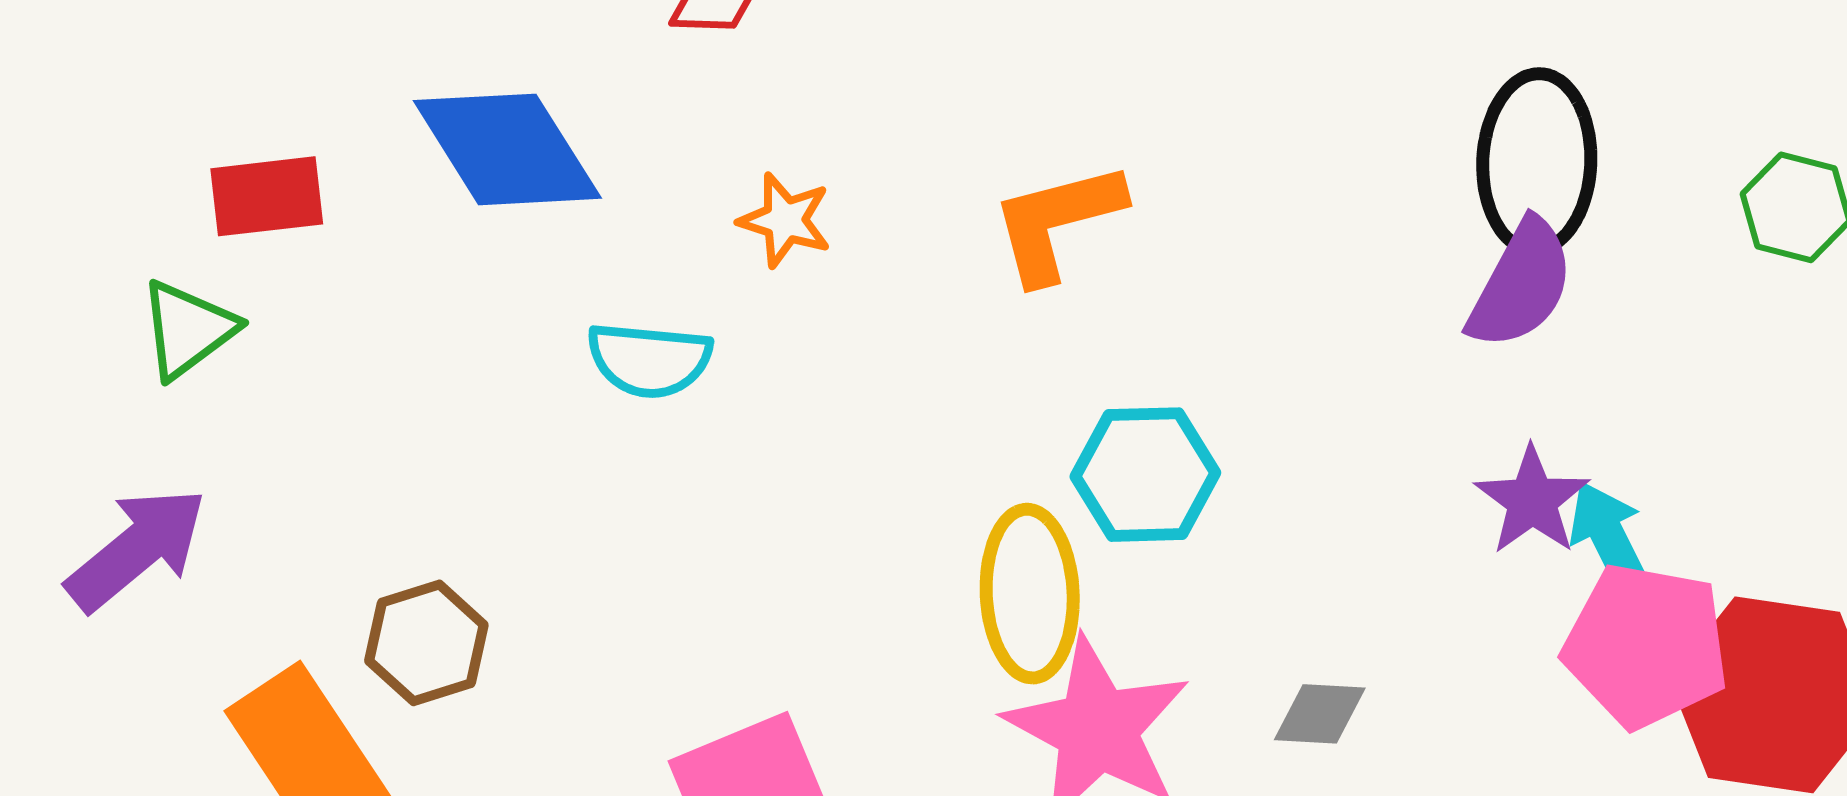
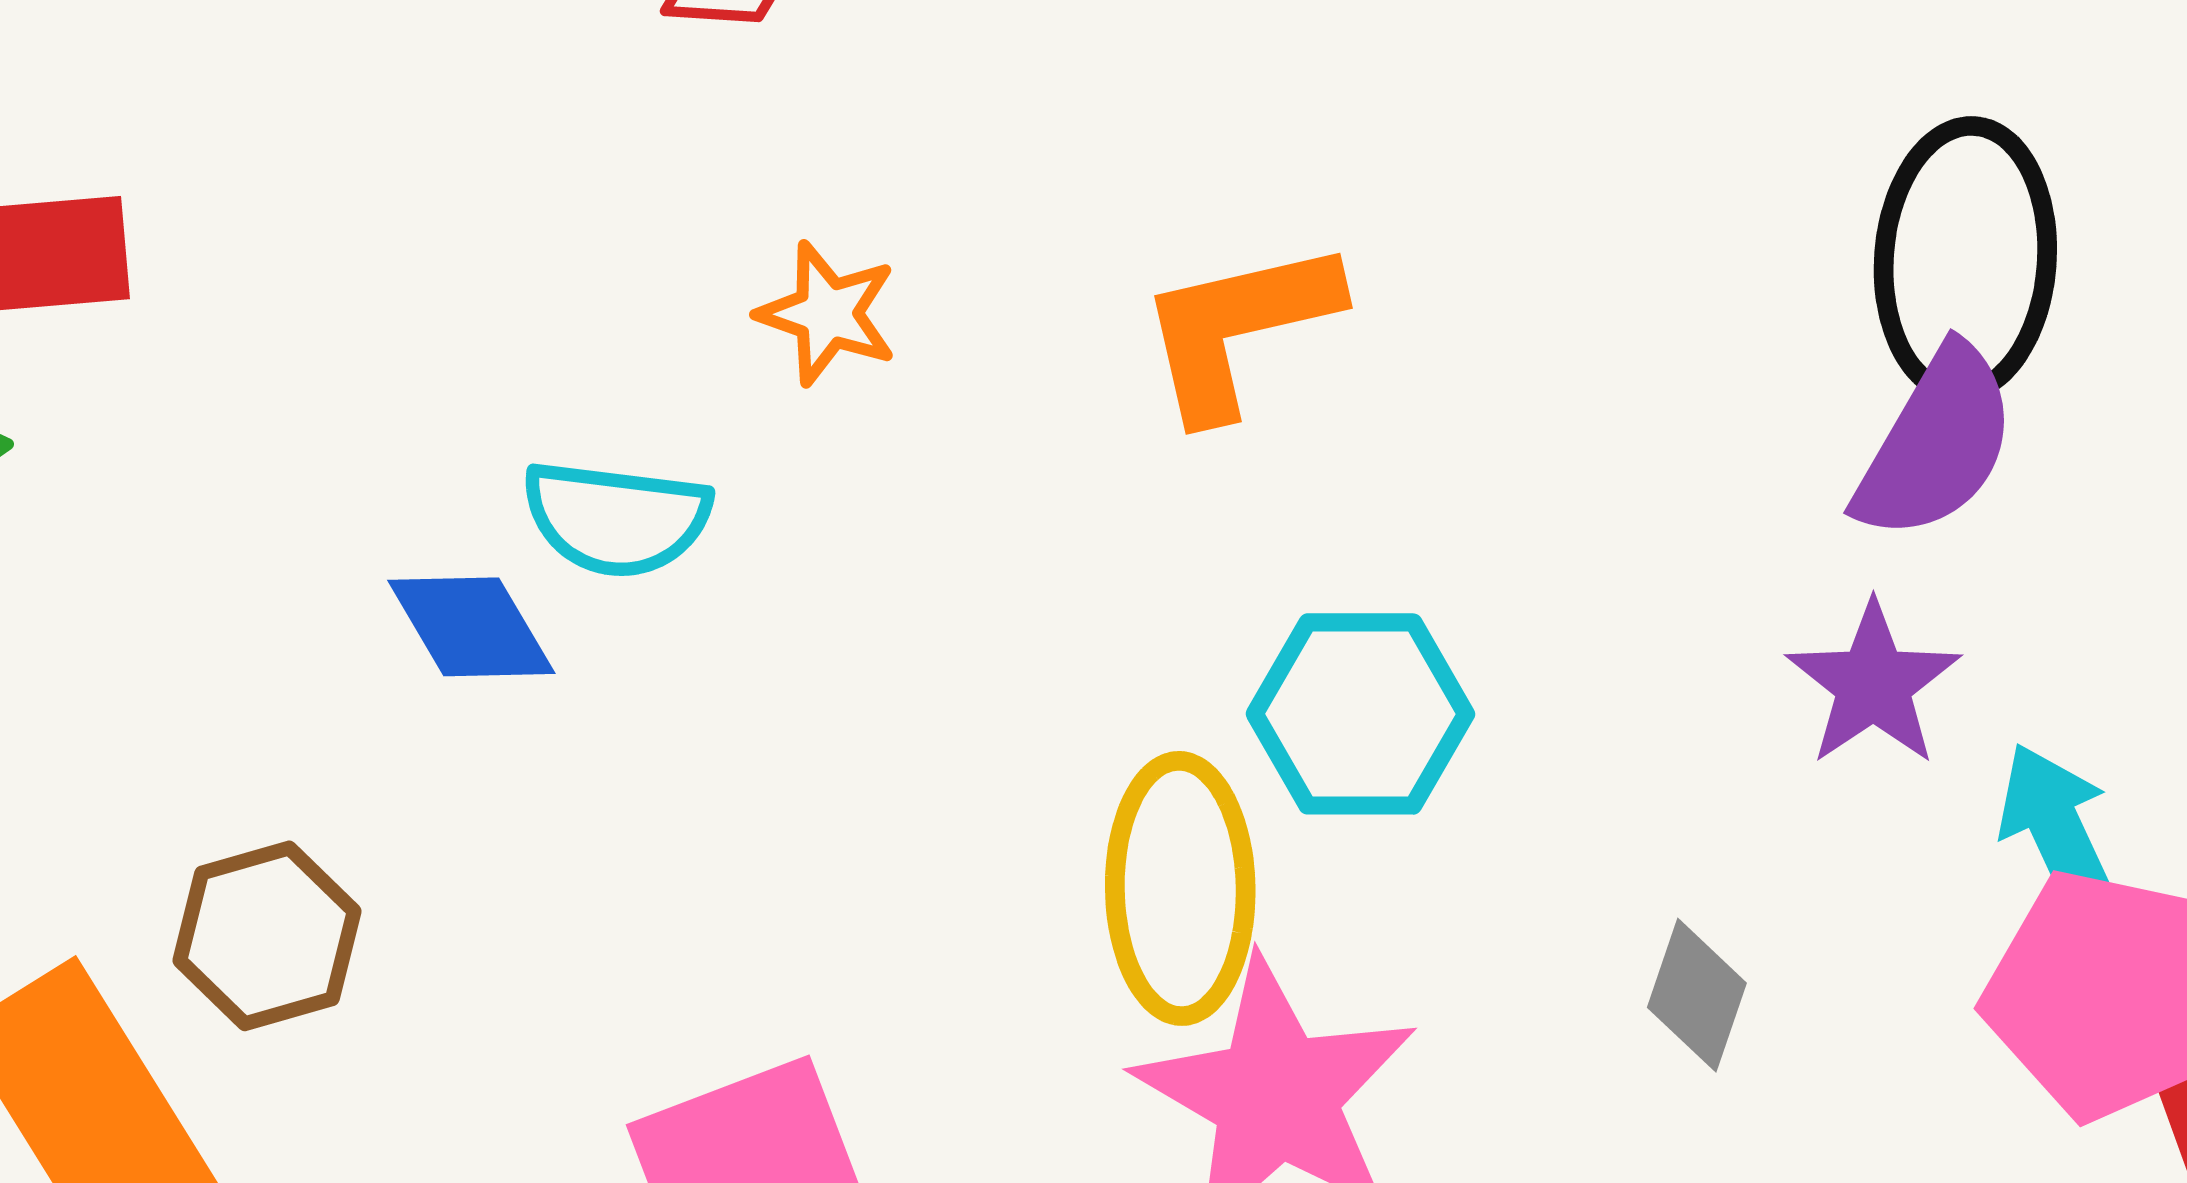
blue diamond: (507, 149) -> (471, 627), moved, size x0.6
purple star: (1532, 500) -> (1873, 684), moved
gray diamond: (1320, 714) -> (1697, 995), moved, turned -76

